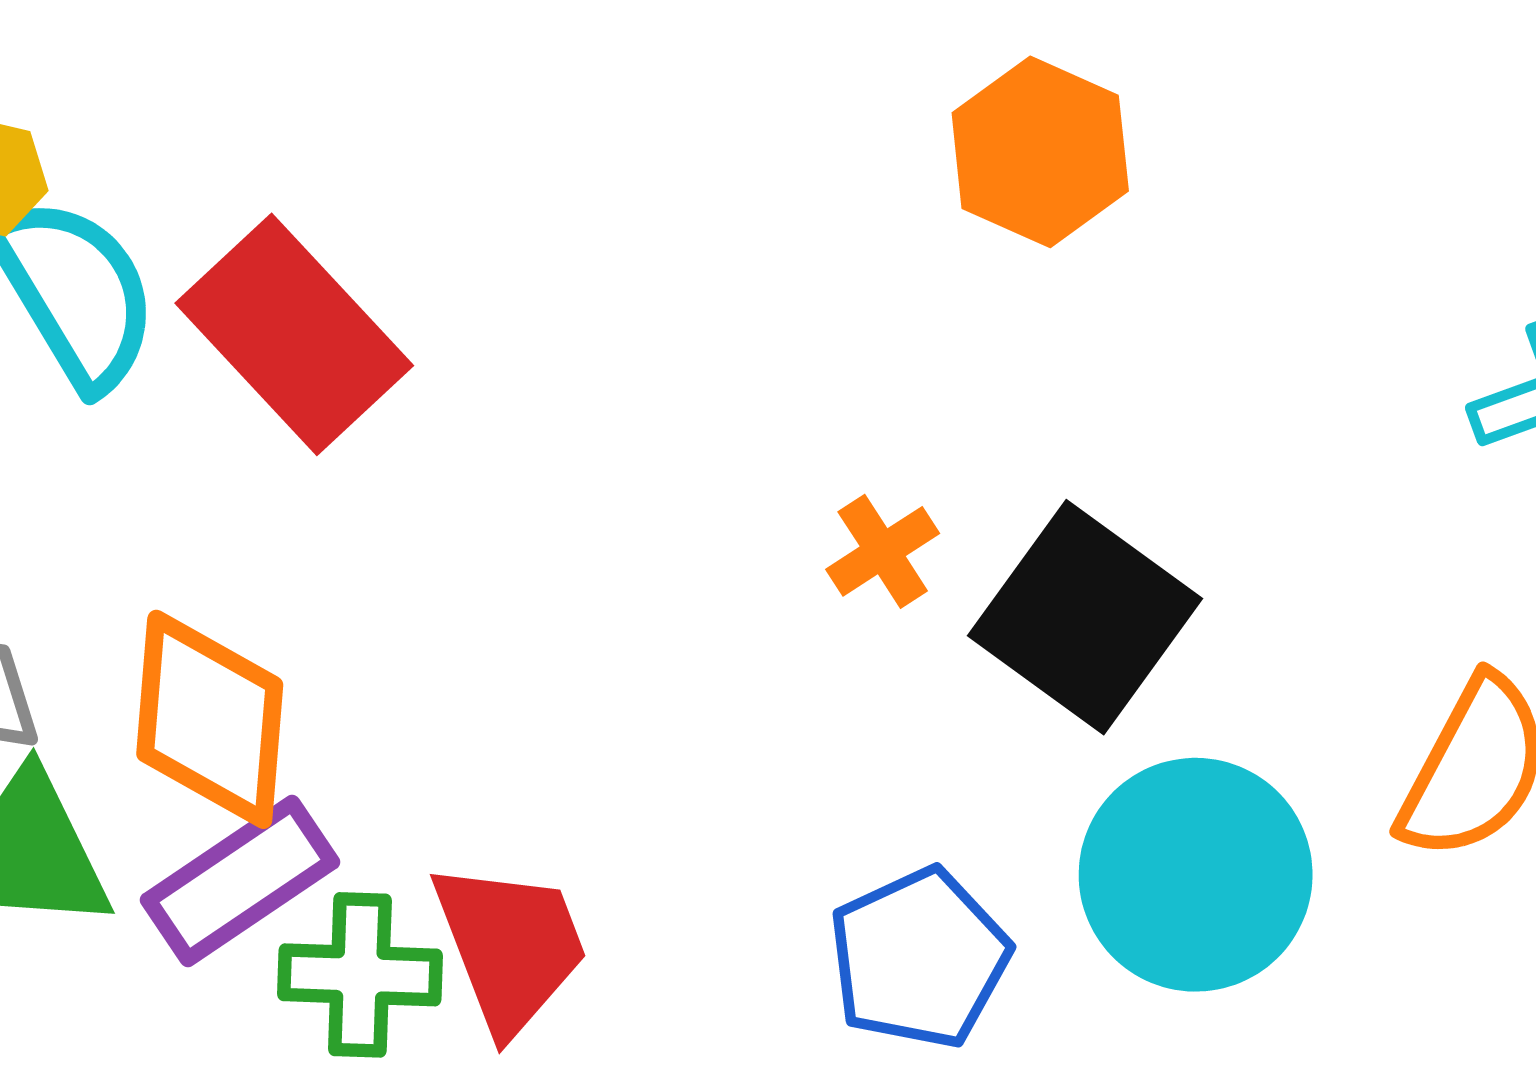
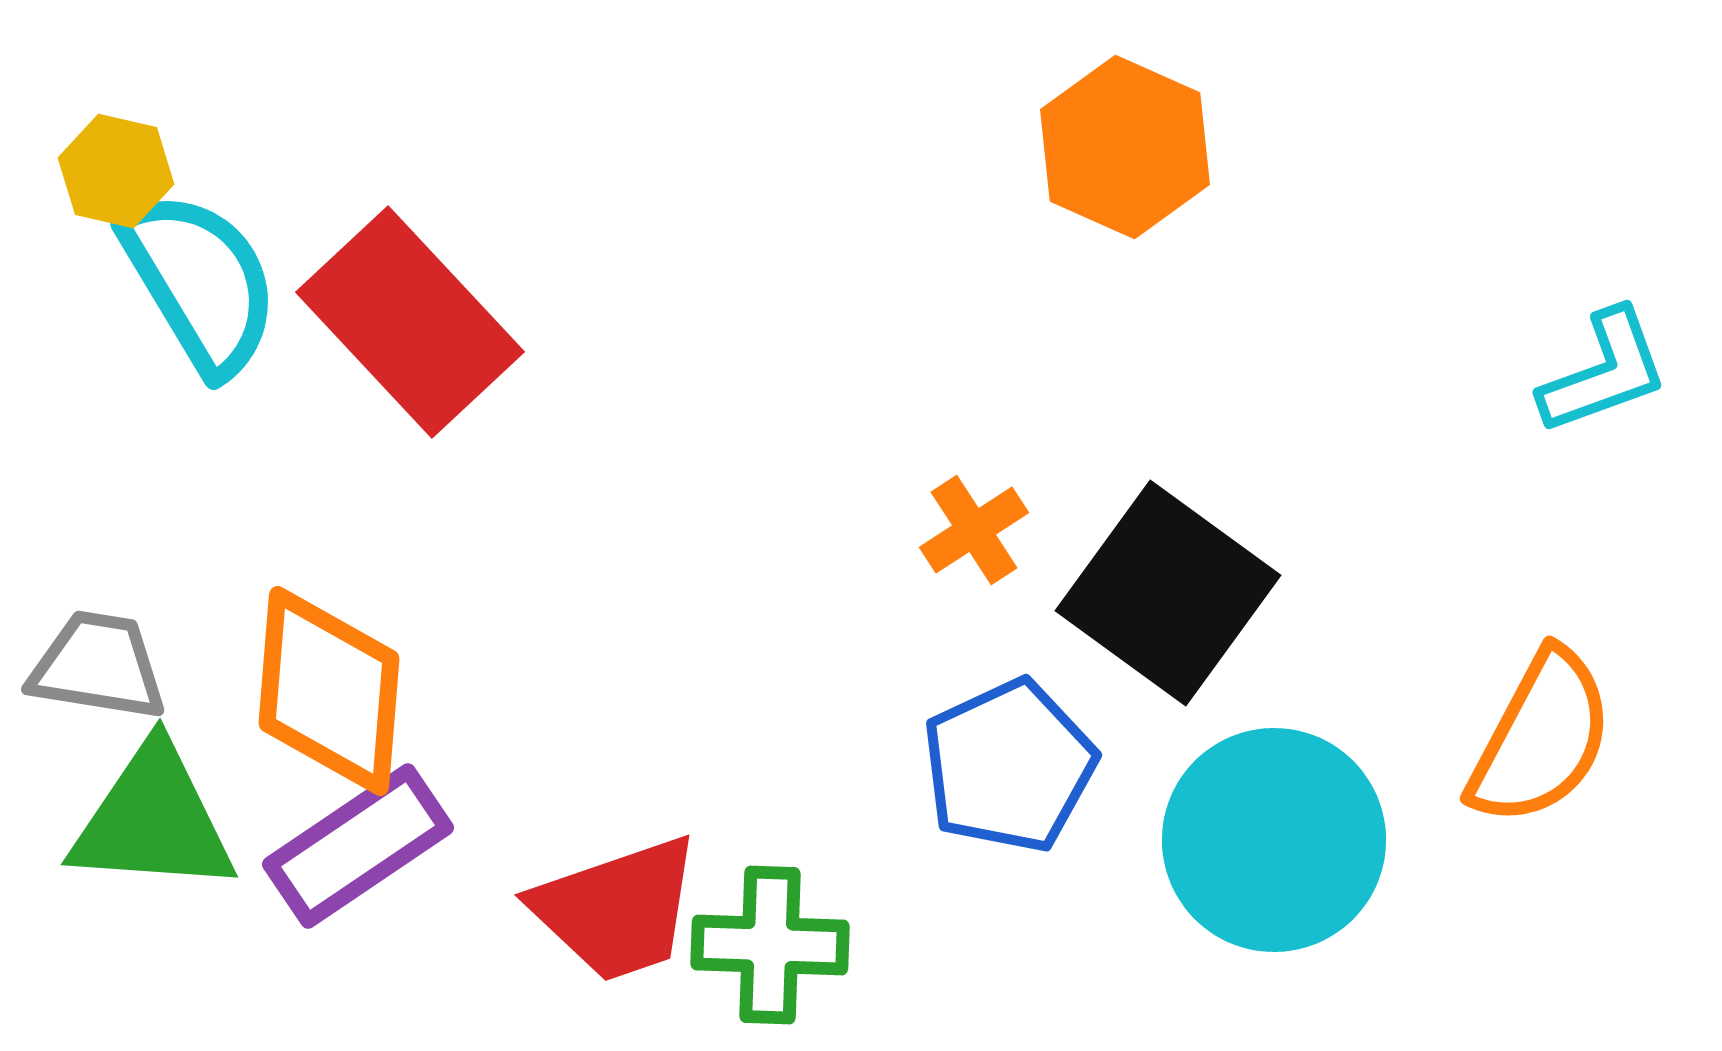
red trapezoid: (510, 947) -> (617, 909), turned 92
blue pentagon: (919, 958) -> (1009, 766), moved
green cross: (360, 975) -> (770, 945), moved

